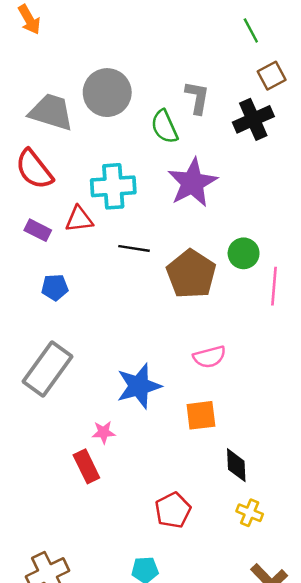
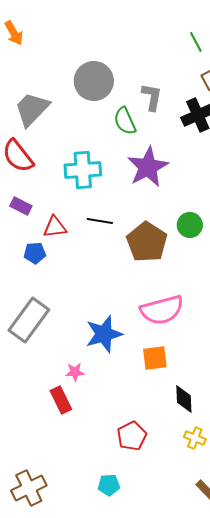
gray circle: (107, 93) -> (94, 81), moved
gray trapezoid: (51, 112) -> (32, 109), turned -63
red triangle: (79, 219) -> (55, 227), moved
pink semicircle: (209, 357) -> (162, 310), size x1.6

